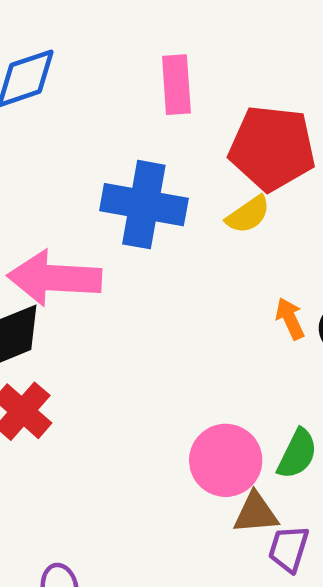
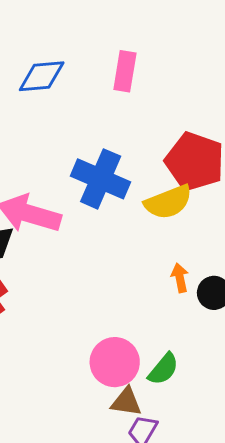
pink rectangle: (176, 85) -> (125, 71), moved
yellow semicircle: (248, 215) -> (168, 202), size x1.5

